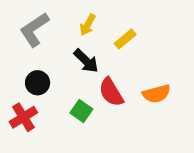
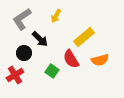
yellow rectangle: (125, 39) -> (84, 37), moved, size x1.5
black arrow: (86, 61) -> (40, 39), moved

